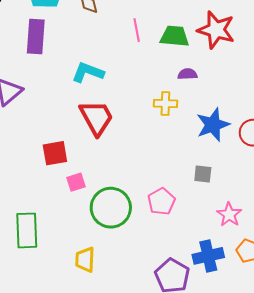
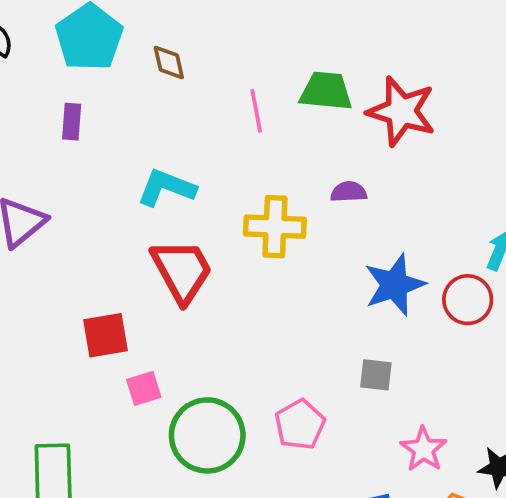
purple rectangle: (36, 36) -> (72, 122), size x0.6
green trapezoid: (175, 36) -> (326, 91), moved
yellow cross: (165, 104) -> (275, 227), moved, size x1.4

